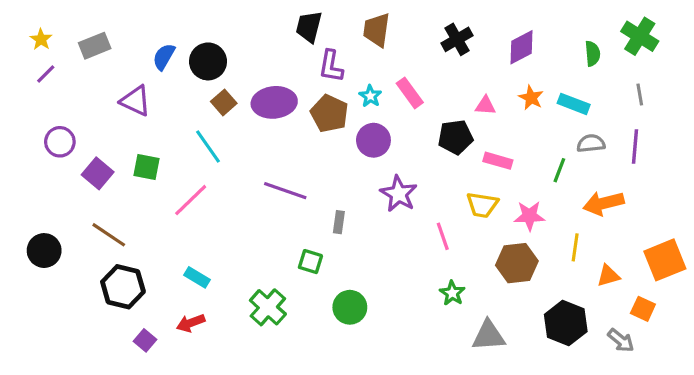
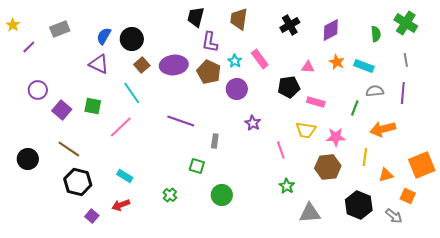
yellow star: (41, 39) -> (13, 25), moved
purple triangle: (136, 101) -> (99, 64), moved
purple star: (399, 194) -> (253, 123), size x0.7
green cross: (268, 307) -> (170, 195), size x0.6

